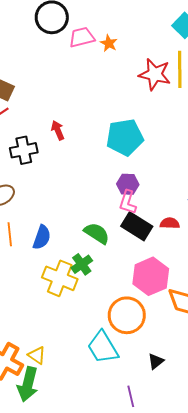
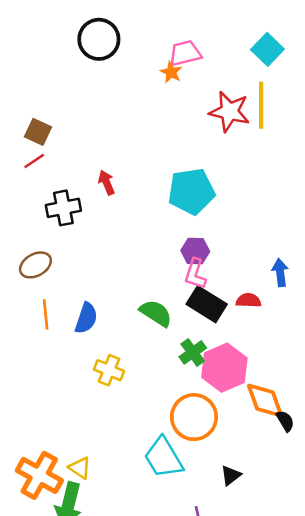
pink trapezoid: (82, 37) -> (185, 53), moved
green cross: (82, 264) -> (193, 352), moved
yellow cross: (60, 278) -> (109, 370), size x0.7

